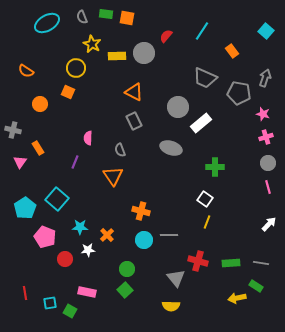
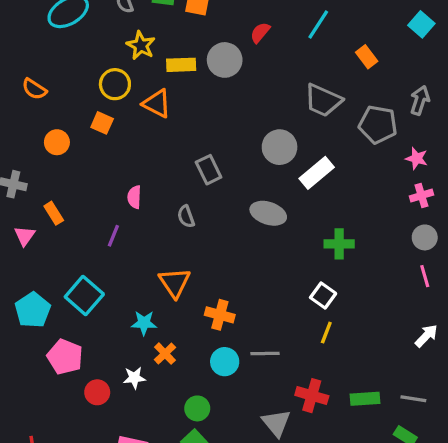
orange triangle: (134, 92) -> (157, 104), moved
orange triangle: (113, 176) -> (175, 283), moved
cyan star: (80, 227) -> (144, 323), moved

